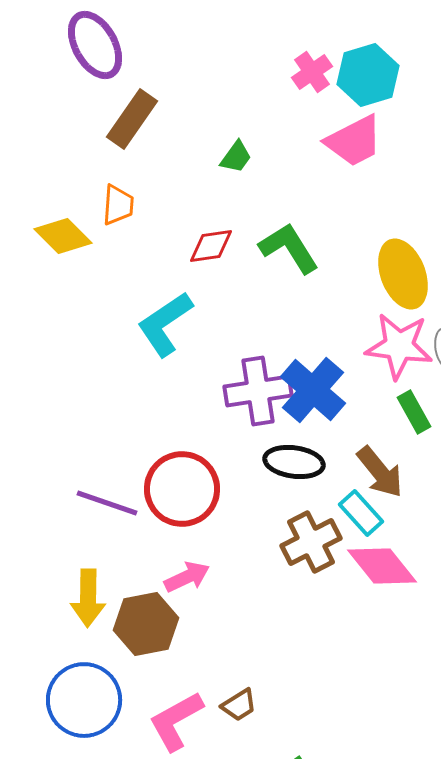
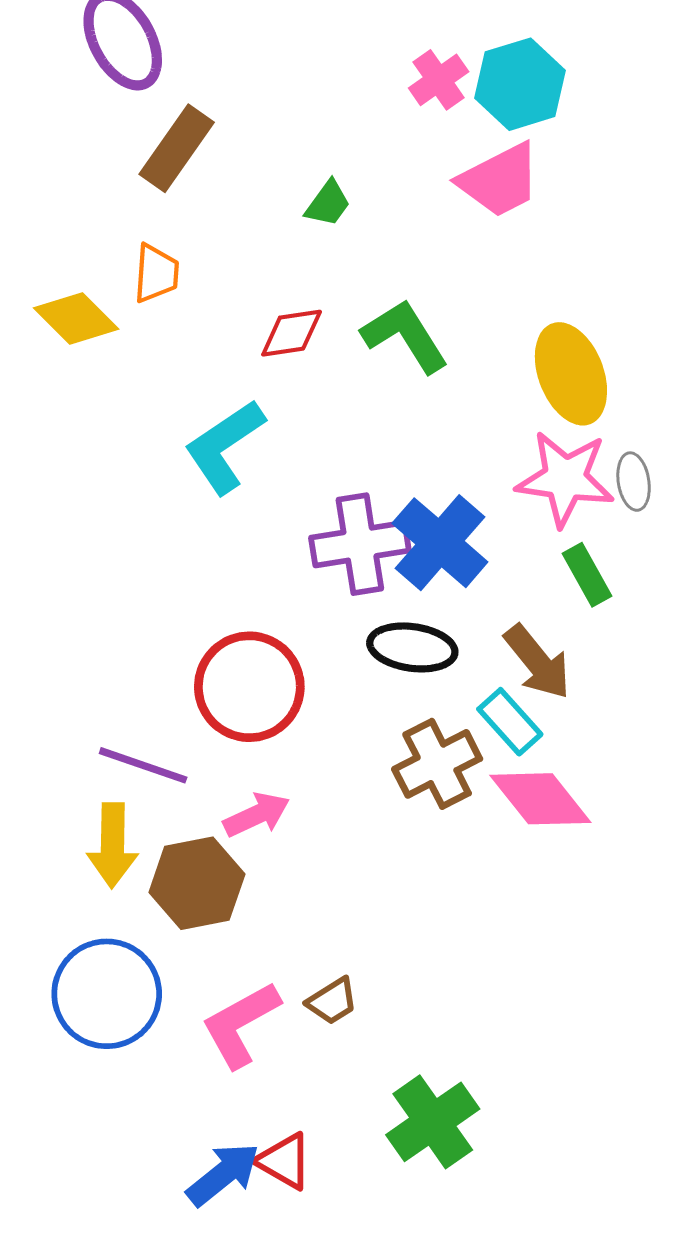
purple line: (107, 503) -> (143, 765), moved

